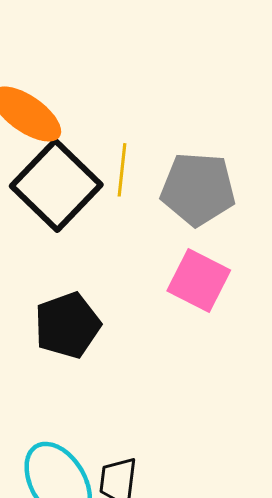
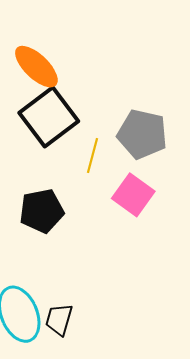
yellow line: (122, 170) -> (93, 156), moved

